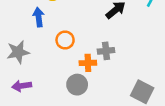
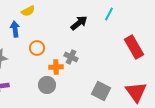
gray cross: (106, 51) -> (71, 57), turned 32

